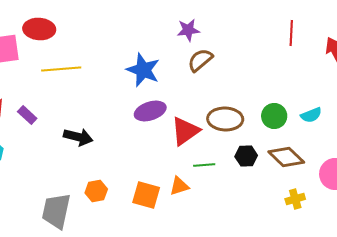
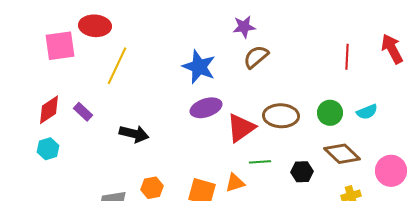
red line: (291, 33) -> (347, 57), moved
yellow line: (61, 69) -> (117, 66), turned -60
black hexagon: (246, 156) -> (302, 172), moved

